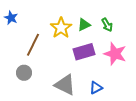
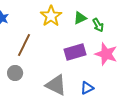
green triangle: (84, 25) -> (80, 18), moved
yellow star: (61, 28) -> (51, 16), moved

